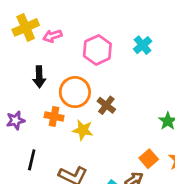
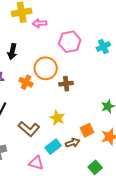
black arrow: (39, 77) -> (12, 52), moved
brown cross: (106, 105) -> (66, 84), turned 32
yellow star: (83, 130) -> (57, 118), moved

